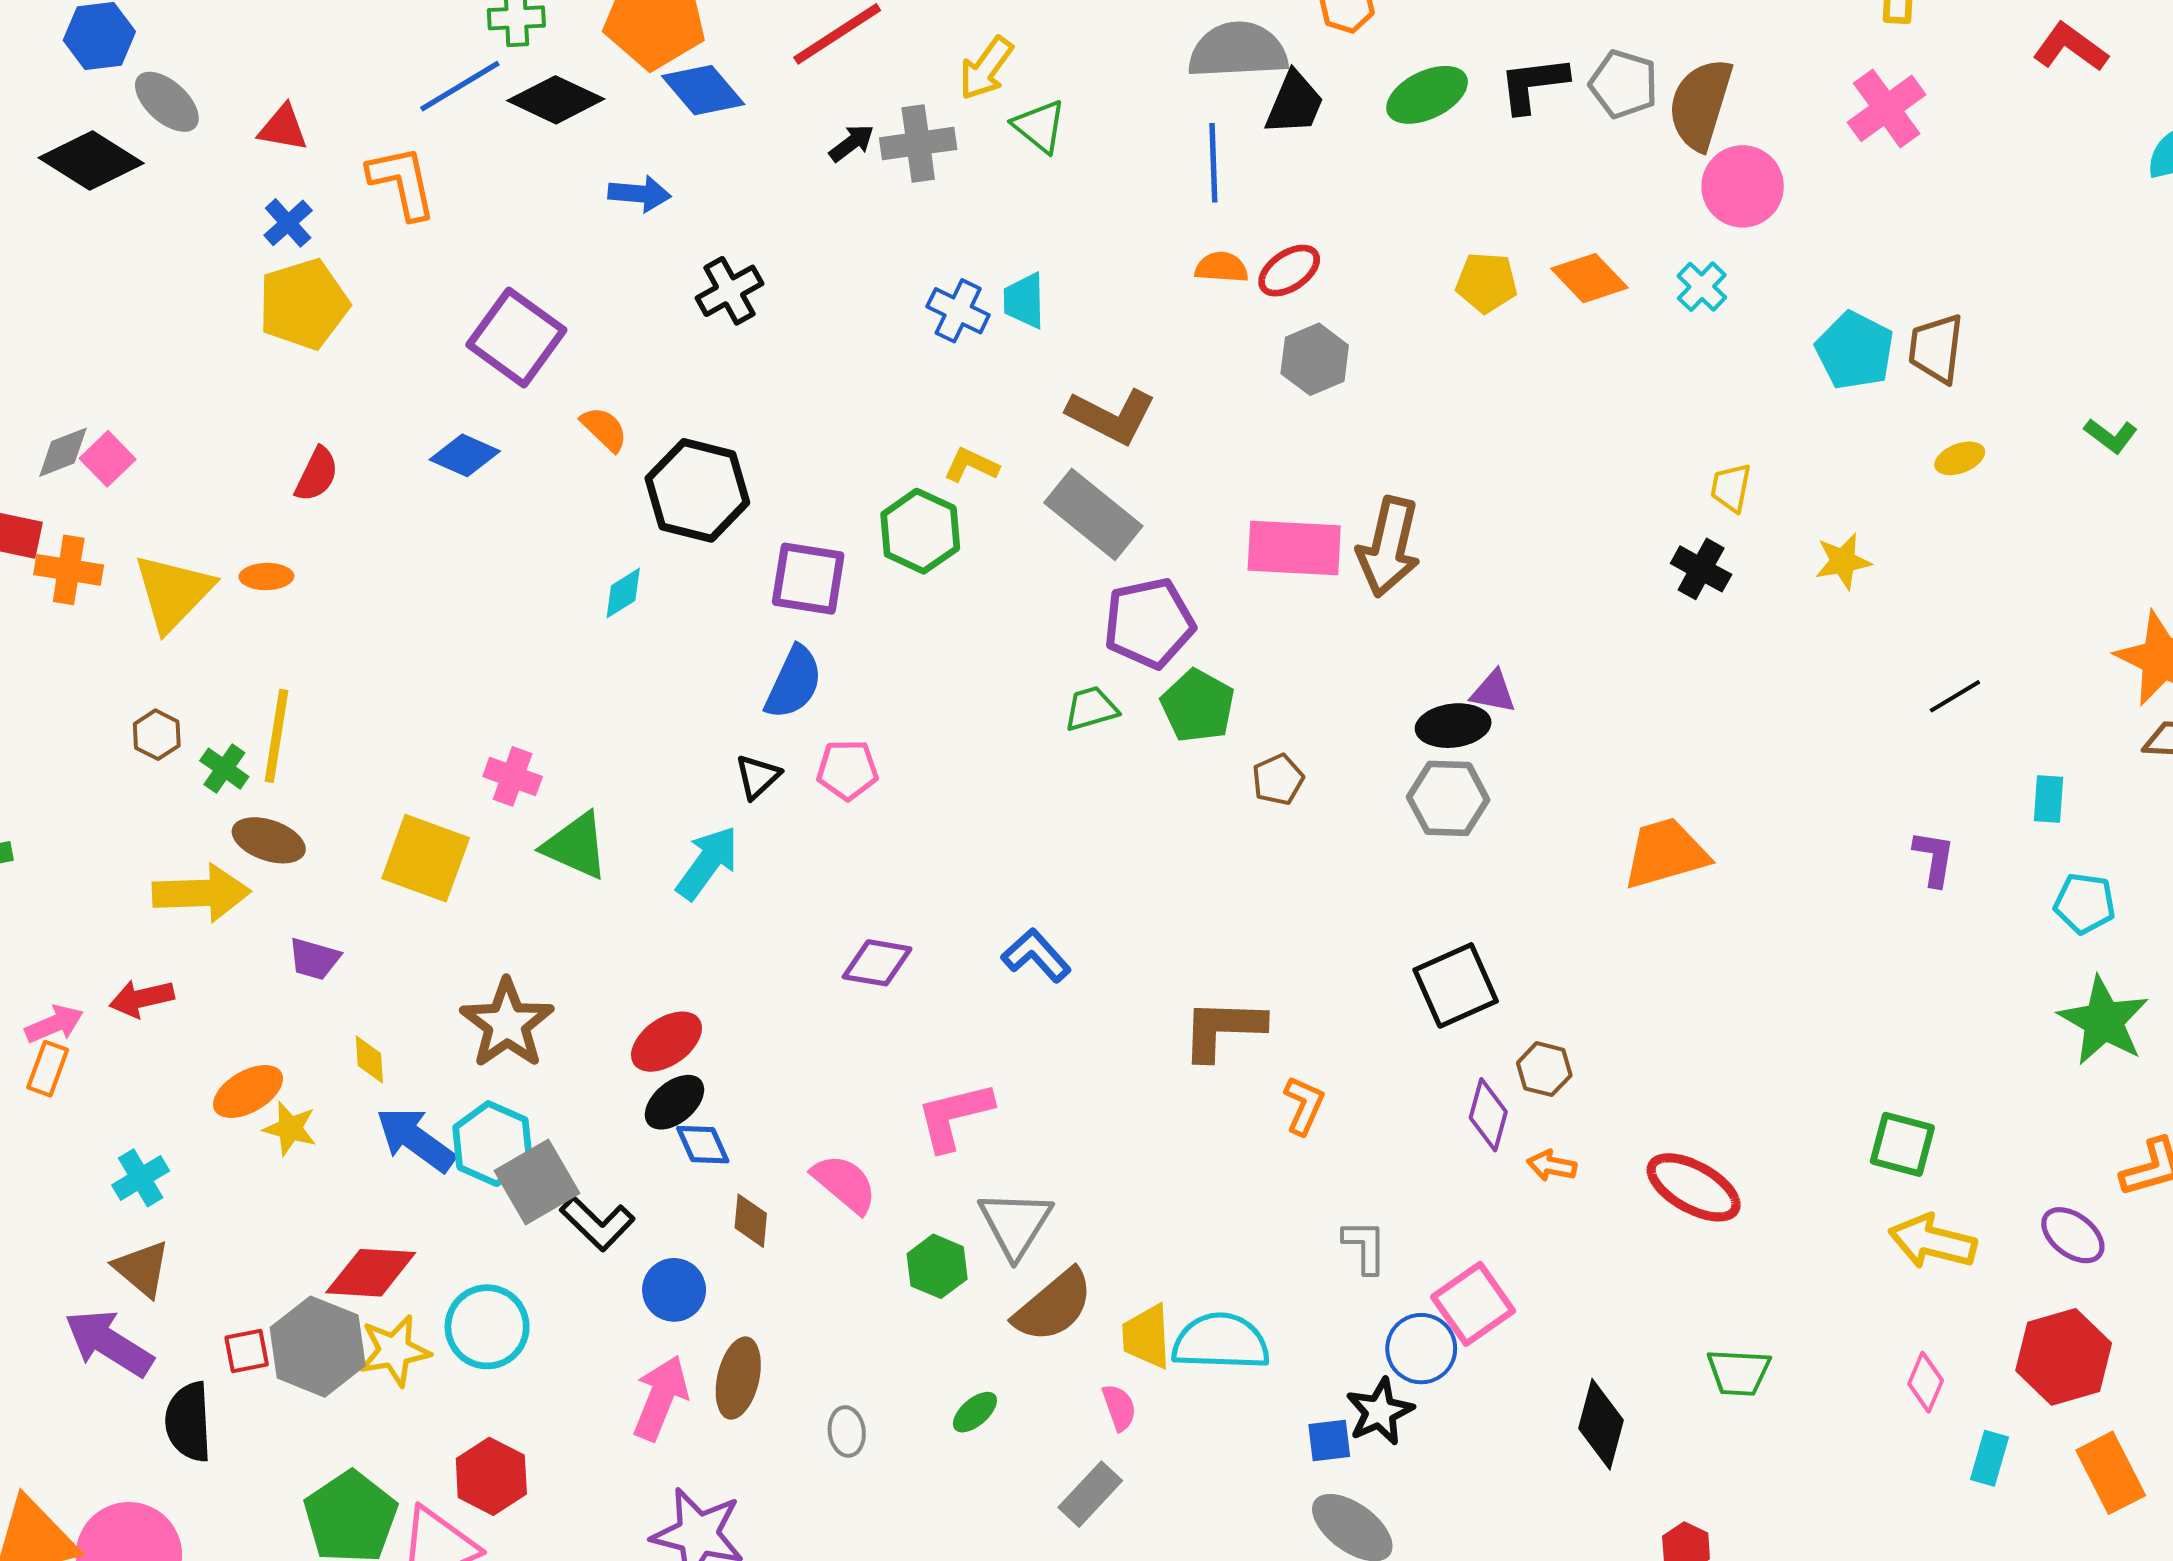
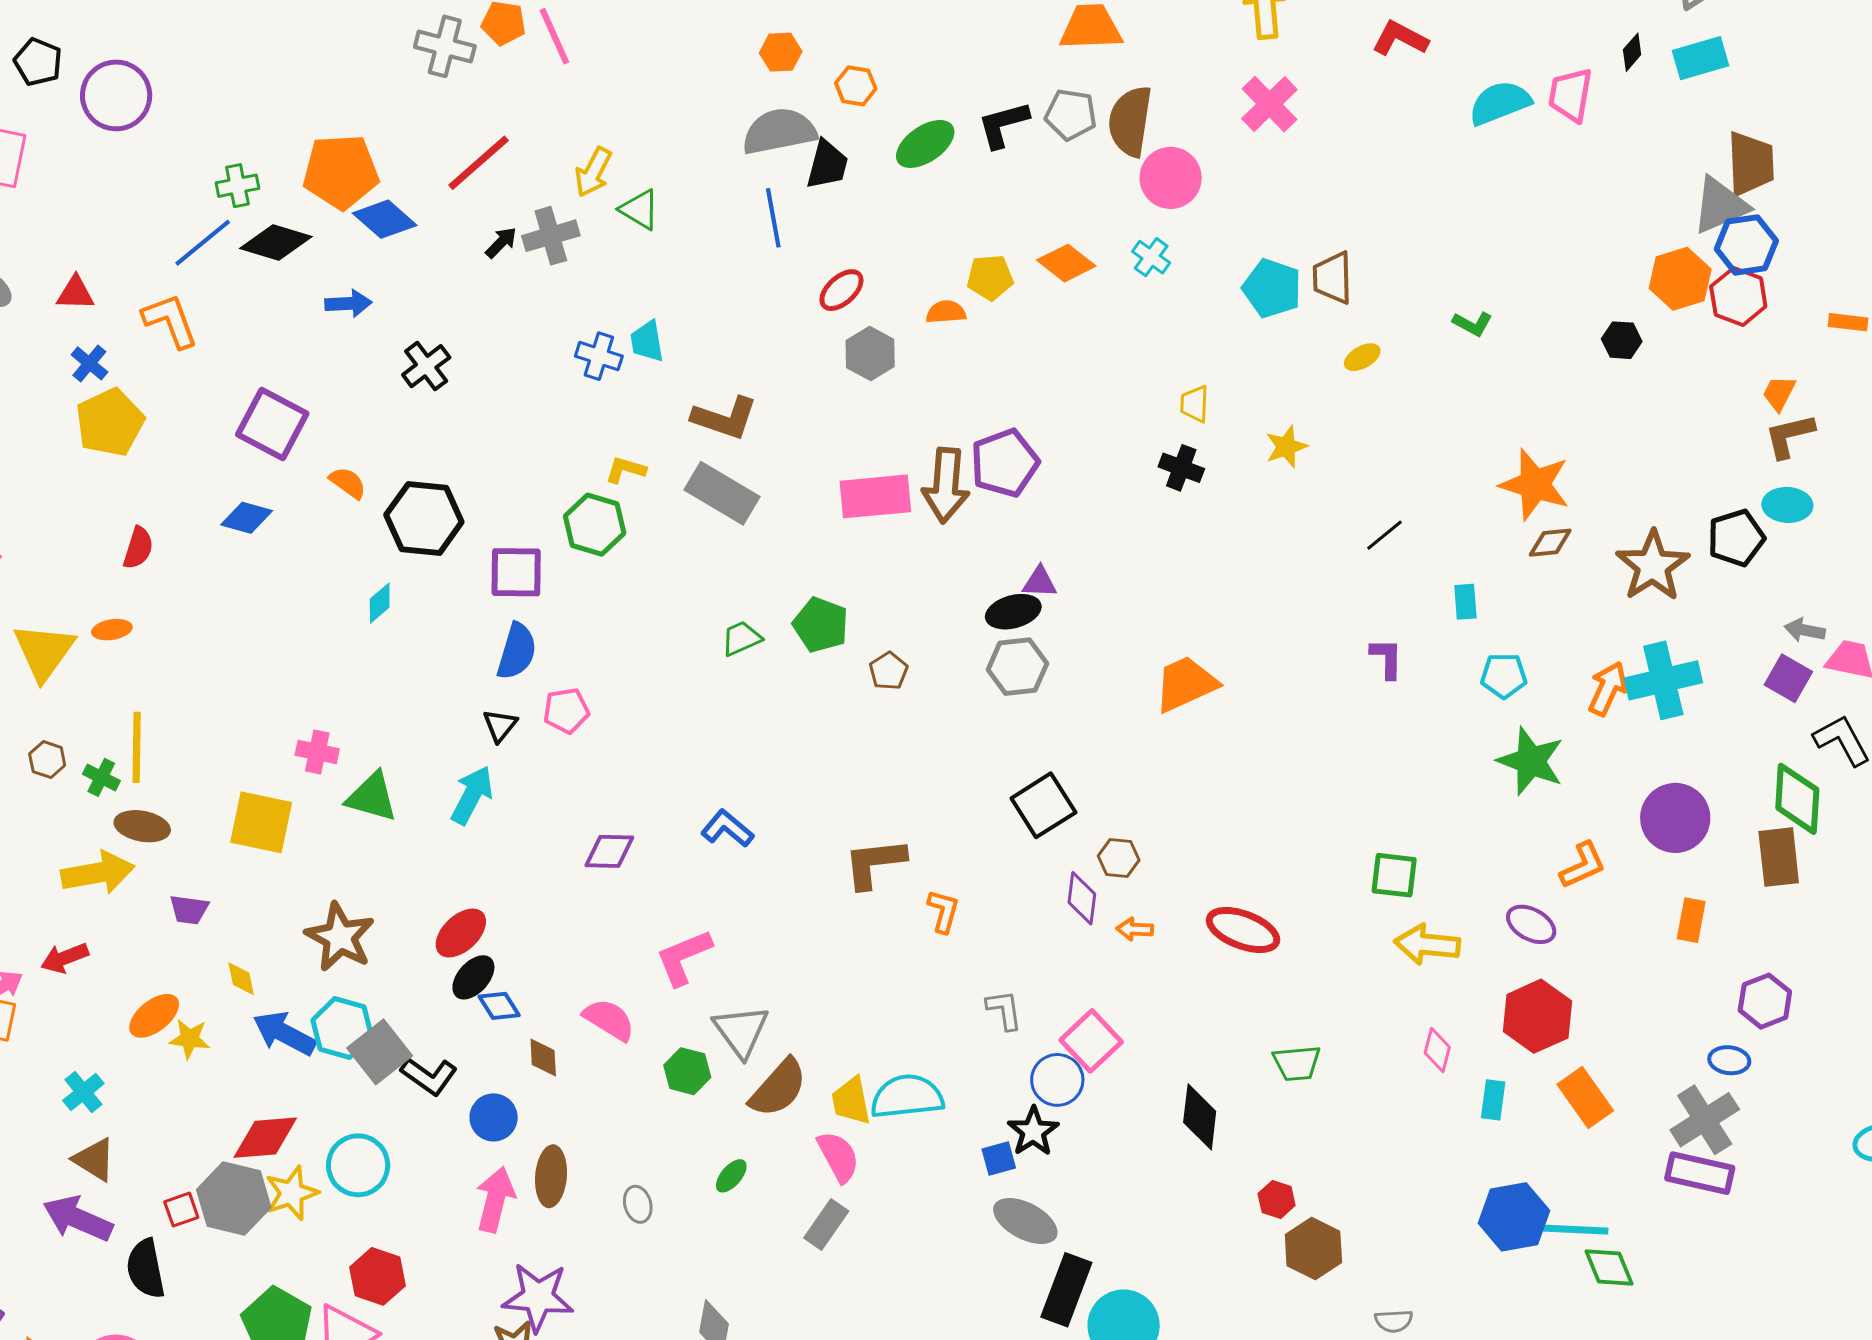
orange semicircle: (1222, 267) -> (946, 312), moved
purple pentagon: (1149, 623) -> (1005, 463), moved
pink semicircle: (1119, 1407) -> (838, 1157), size x1.5

